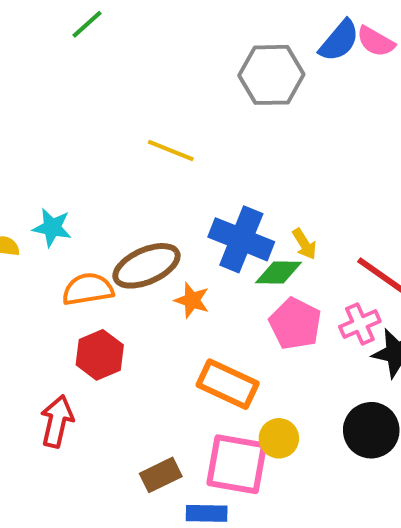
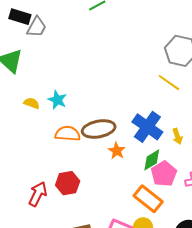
yellow line: (171, 150) -> (169, 83), moved
green diamond: (279, 272) -> (152, 160), moved, turned -45
red hexagon: (100, 355) -> (68, 183), moved
orange rectangle: (228, 384) -> (148, 199), moved

